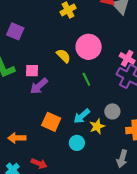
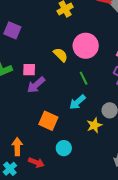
cyan arrow: (82, 116) -> (77, 102), moved
orange arrow: (17, 138) -> (17, 147), moved, turned 90
cyan circle: (77, 143) -> (64, 148), moved

